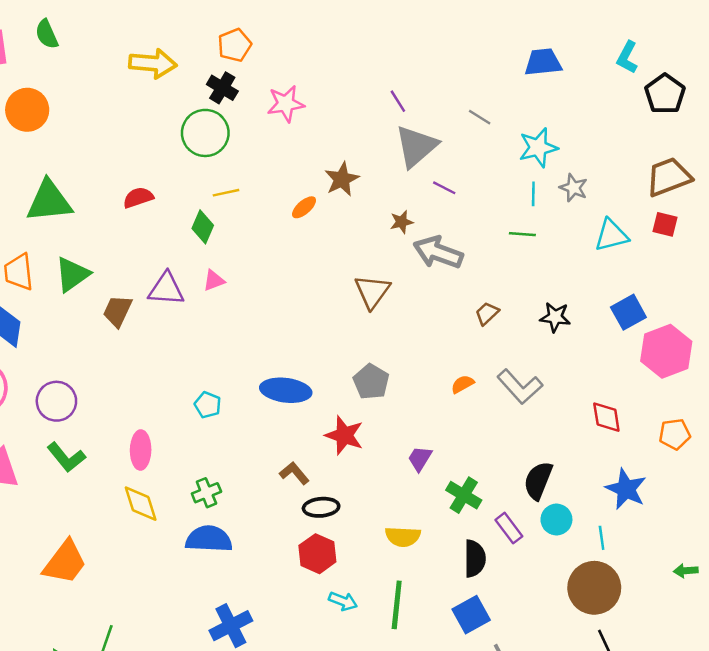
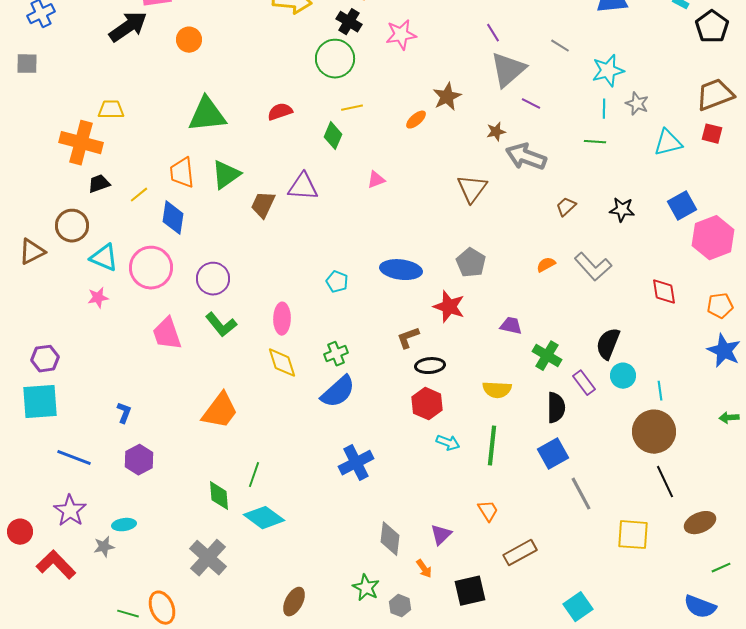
orange circle: (27, 110) -> (189, 40), size x0.7
pink triangle: (214, 280) -> (376, 180), moved
purple trapezoid: (420, 459) -> (511, 326), turned 70
brown L-shape: (294, 473) -> (408, 338), turned -70
blue star: (626, 489) -> (724, 351), moved
blue semicircle: (209, 539) -> (338, 392), turned 135

